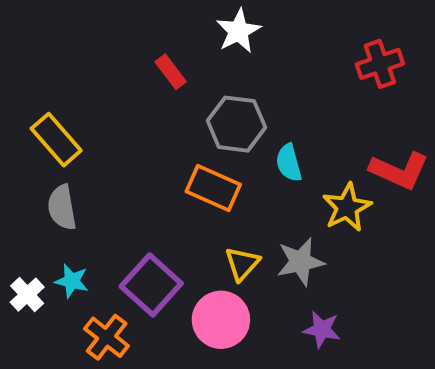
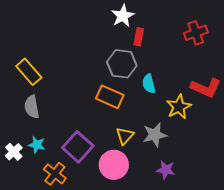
red rectangle: (171, 72) -> (139, 37), moved, turned 48

